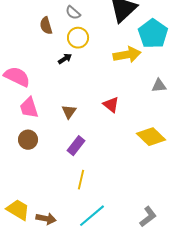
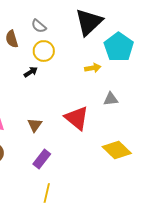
yellow arrow: (127, 55) -> (93, 68), size x0.6
gray triangle: (159, 86) -> (111, 99), moved
red triangle: (111, 105) -> (77, 118), size x1.5

